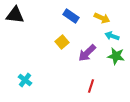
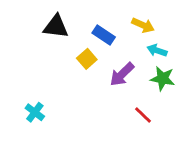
black triangle: (15, 15) -> (56, 27), moved
blue rectangle: (71, 16) -> (104, 35), moved
red line: (91, 86) -> (143, 115), moved, turned -64

